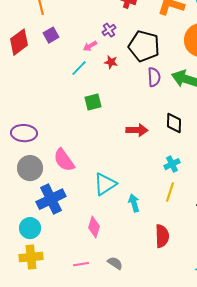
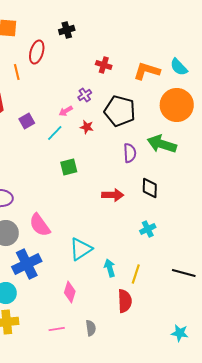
purple square: (51, 35) -> (27, 121), moved
purple semicircle: (154, 77) -> (130, 153), moved
yellow line: (170, 192) -> (136, 274), moved
red semicircle: (162, 236) -> (125, 301), moved
gray semicircle: (115, 263) -> (91, 328), turned 49

